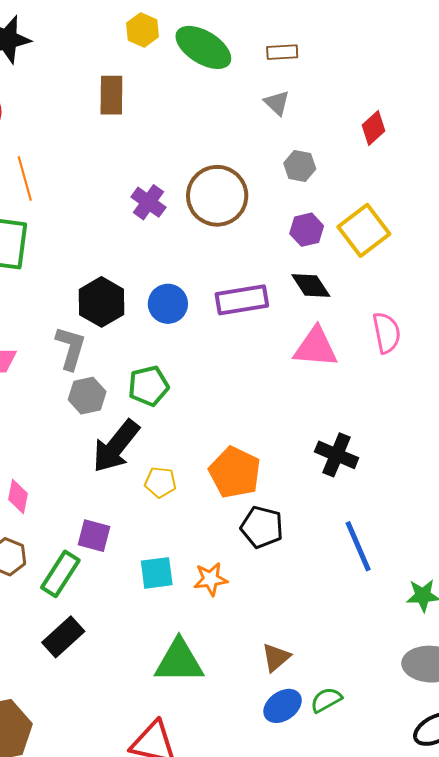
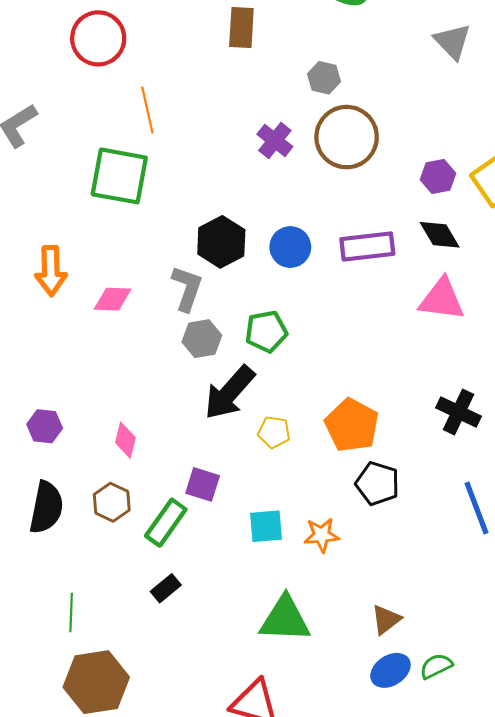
gray triangle: (277, 103) -> (452, 41), moved, size x1.4
gray hexagon: (300, 166) -> (324, 78), moved
black rectangle: (63, 637) -> (166, 588), size x0.7

